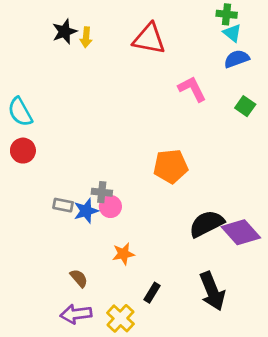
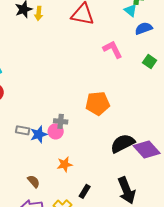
cyan triangle: (232, 33) -> (131, 10), moved
gray cross: (102, 192) -> (61, 121), moved

